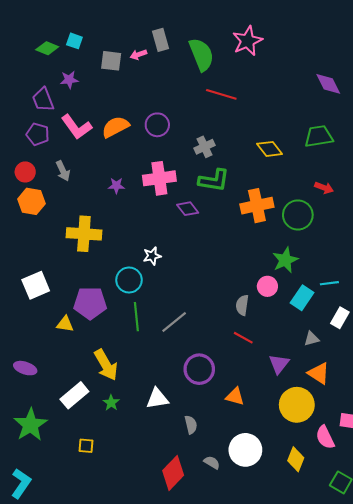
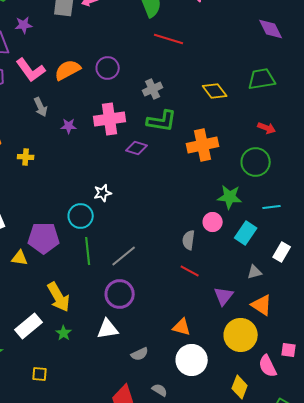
gray arrow: (63, 171) -> (41, 107), moved
purple diamond: (188, 209) -> (137, 148), turned -35
green circle: (298, 215) -> (256, 162), moved
yellow cross: (84, 234) -> (26, 157), moved, size x0.5
green star: (285, 260) -> (230, 197), turned 30
cyan line: (329, 283) -> (272, 207), moved
purple circle: (199, 369) -> (120, 294), moved
gray semicircle: (191, 425) -> (140, 354), turned 78
white circle: (245, 450) -> (192, 360), moved

